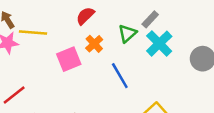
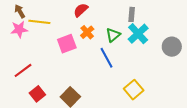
gray rectangle: (150, 19) -> (132, 14), turned -40
green triangle: (127, 33) -> (113, 35), moved

